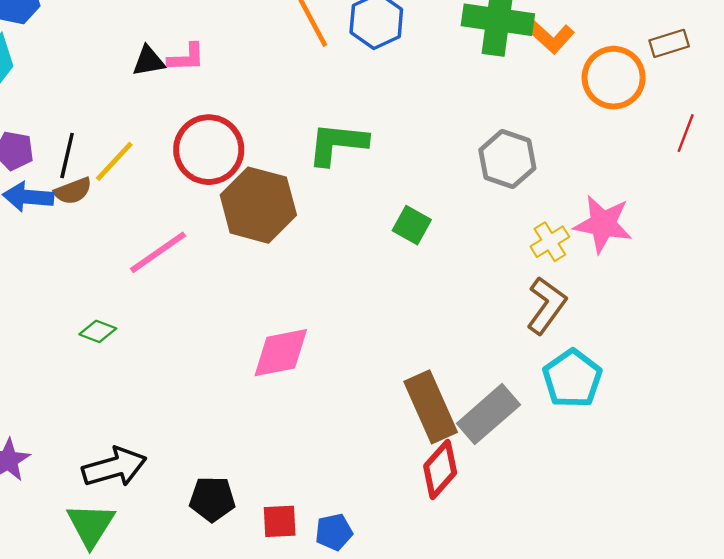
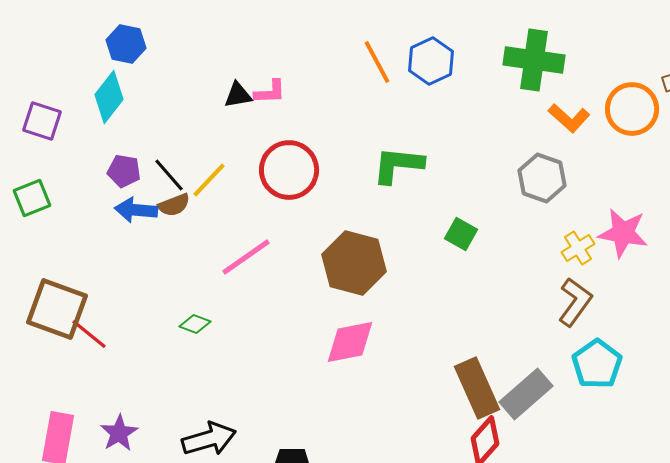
orange L-shape: (550, 36) -> (569, 118), moved
black line: (67, 155) -> (169, 175), turned -54
brown hexagon: (258, 205) -> (354, 263), moved

